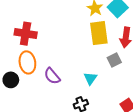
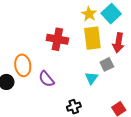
red cross: (26, 34) -> (57, 39), moved
cyan triangle: (90, 78) -> (91, 78), moved

